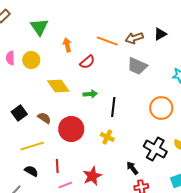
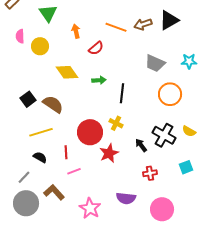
black triangle: (160, 34) -> (169, 20), size x1.5
pink semicircle: (10, 58) -> (20, 36), moved
gray trapezoid: (137, 66) -> (155, 63), moved
brown semicircle: (44, 118) -> (53, 104), size x1.5
red circle: (71, 129) -> (90, 132), moved
black arrow: (132, 168) -> (141, 145), moved
red star: (92, 176) -> (109, 153), moved

